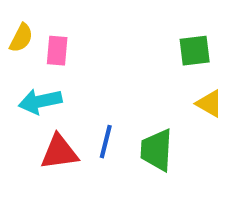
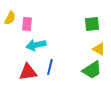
cyan arrow: (40, 101) -> (36, 45), moved
green trapezoid: (157, 150) -> (92, 70), moved, turned -125

